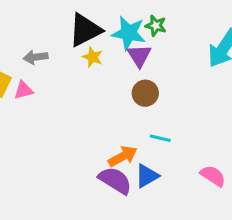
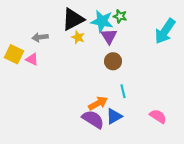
pink triangle: (24, 90) -> (32, 59), turned 40
cyan line: (160, 138) -> (123, 91), turned 64

